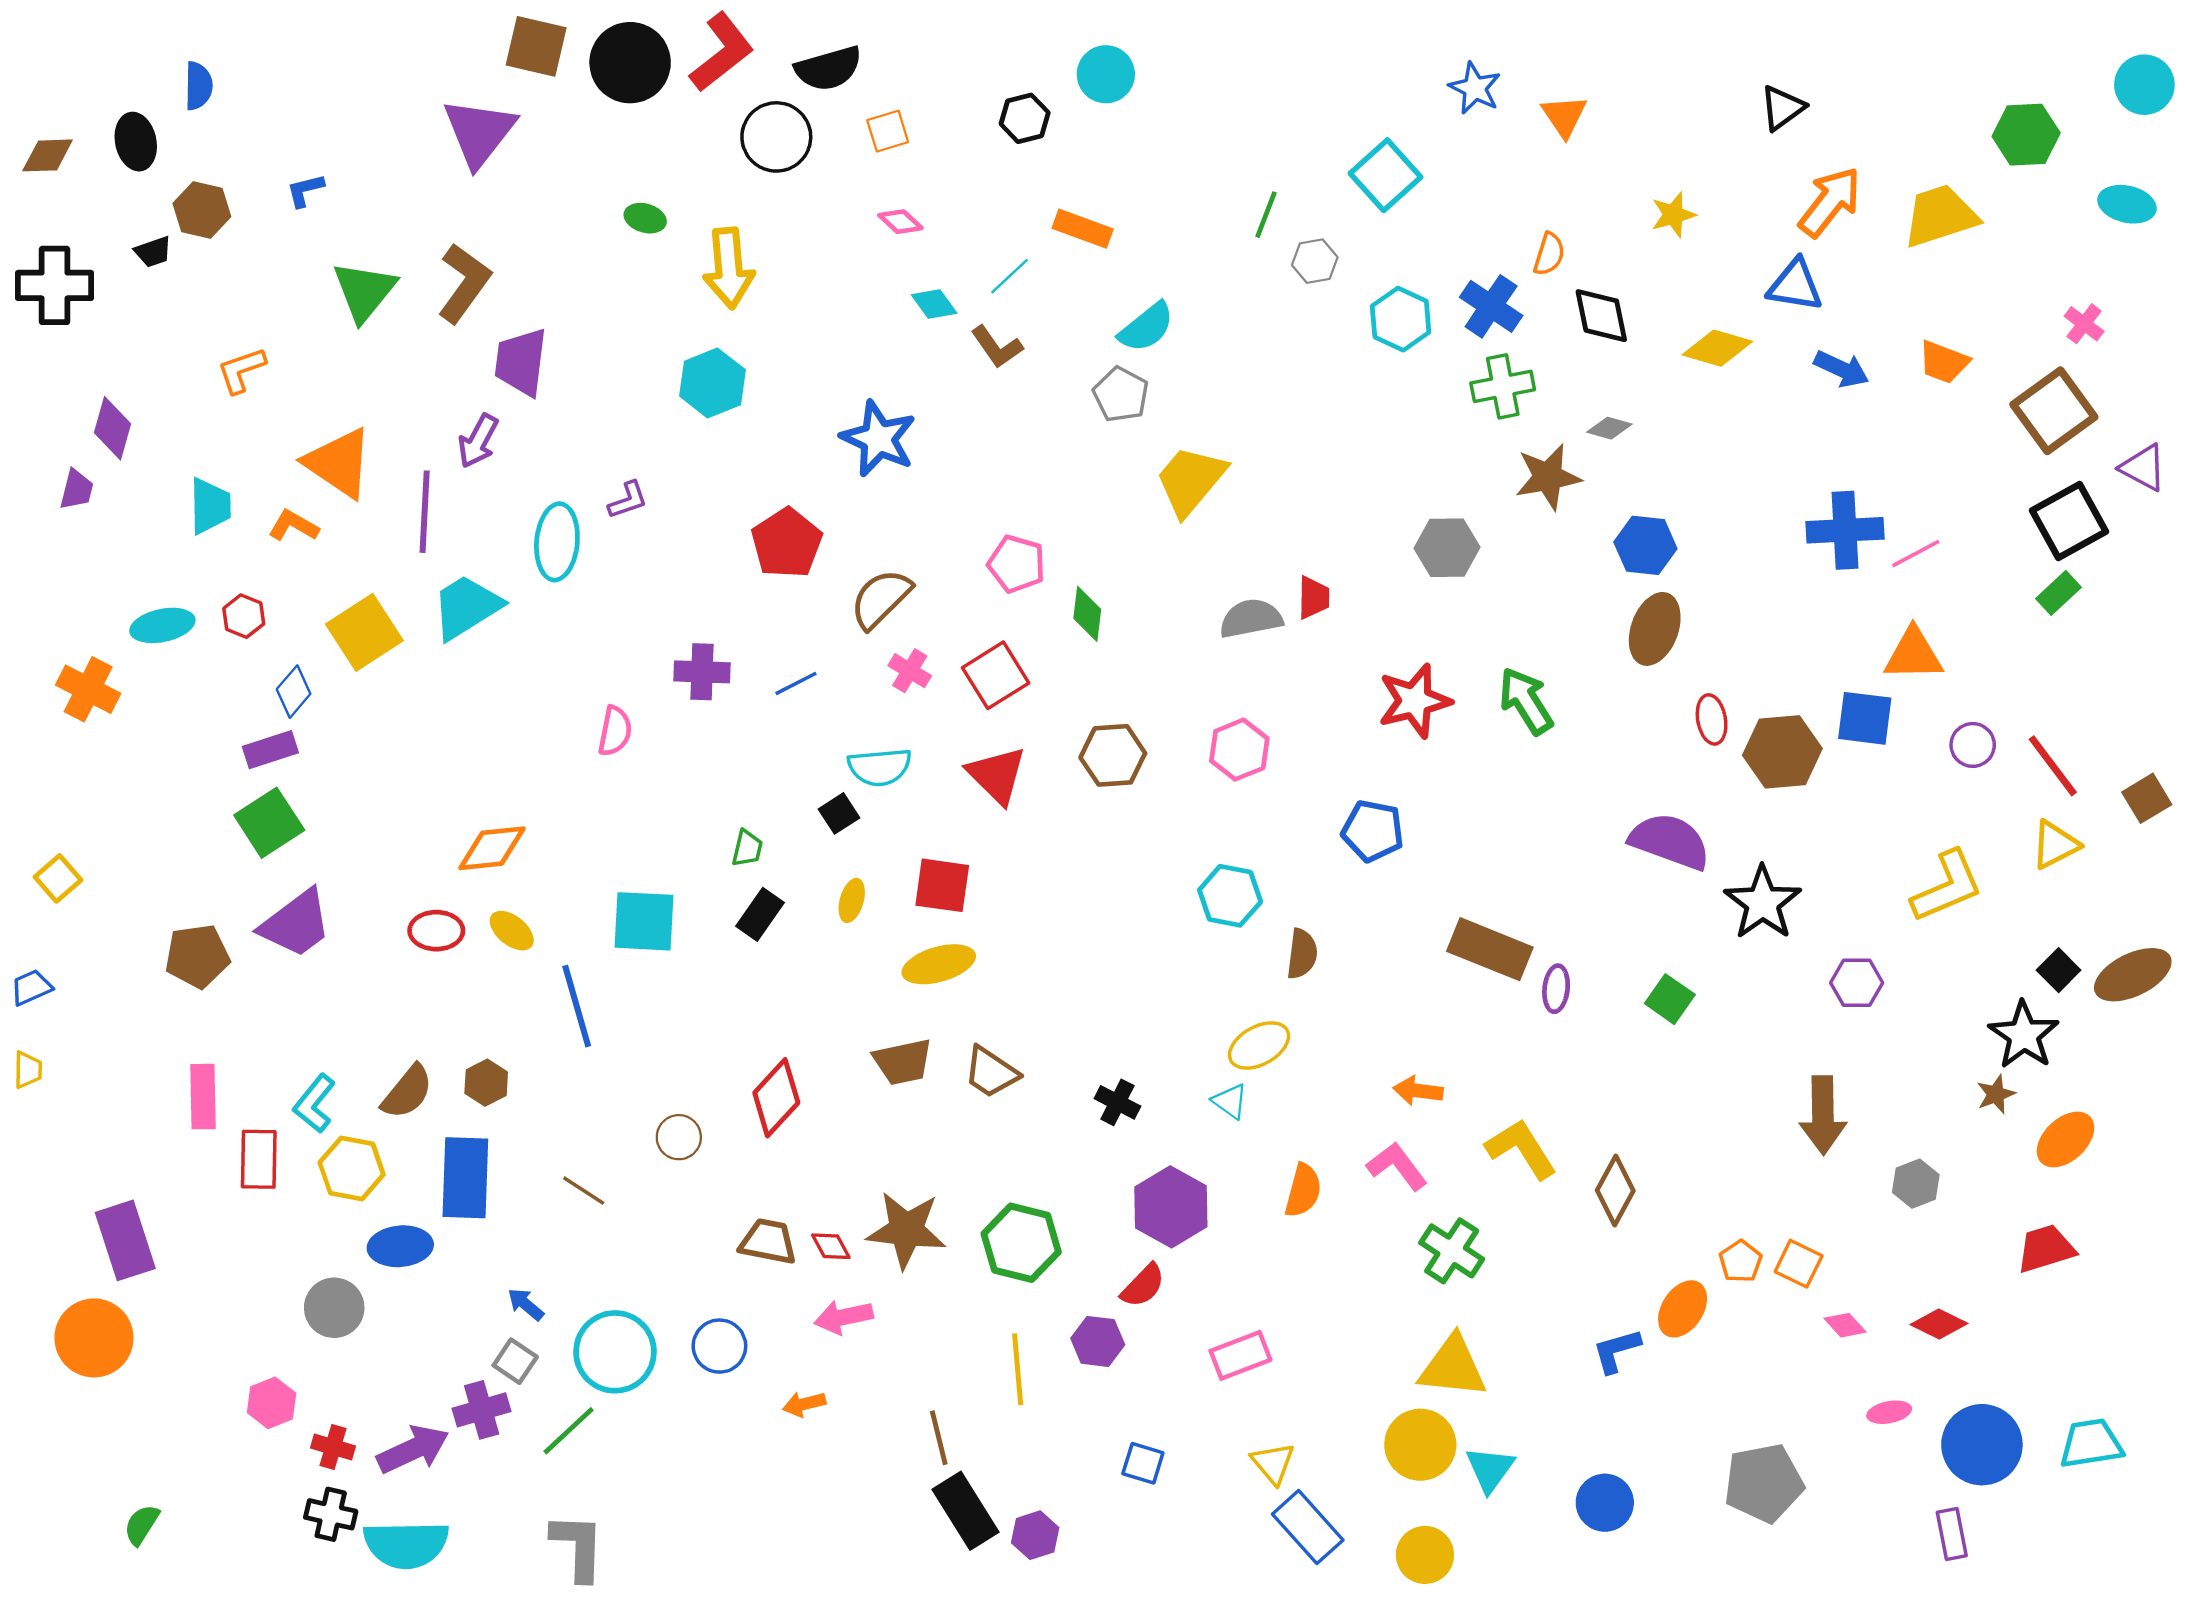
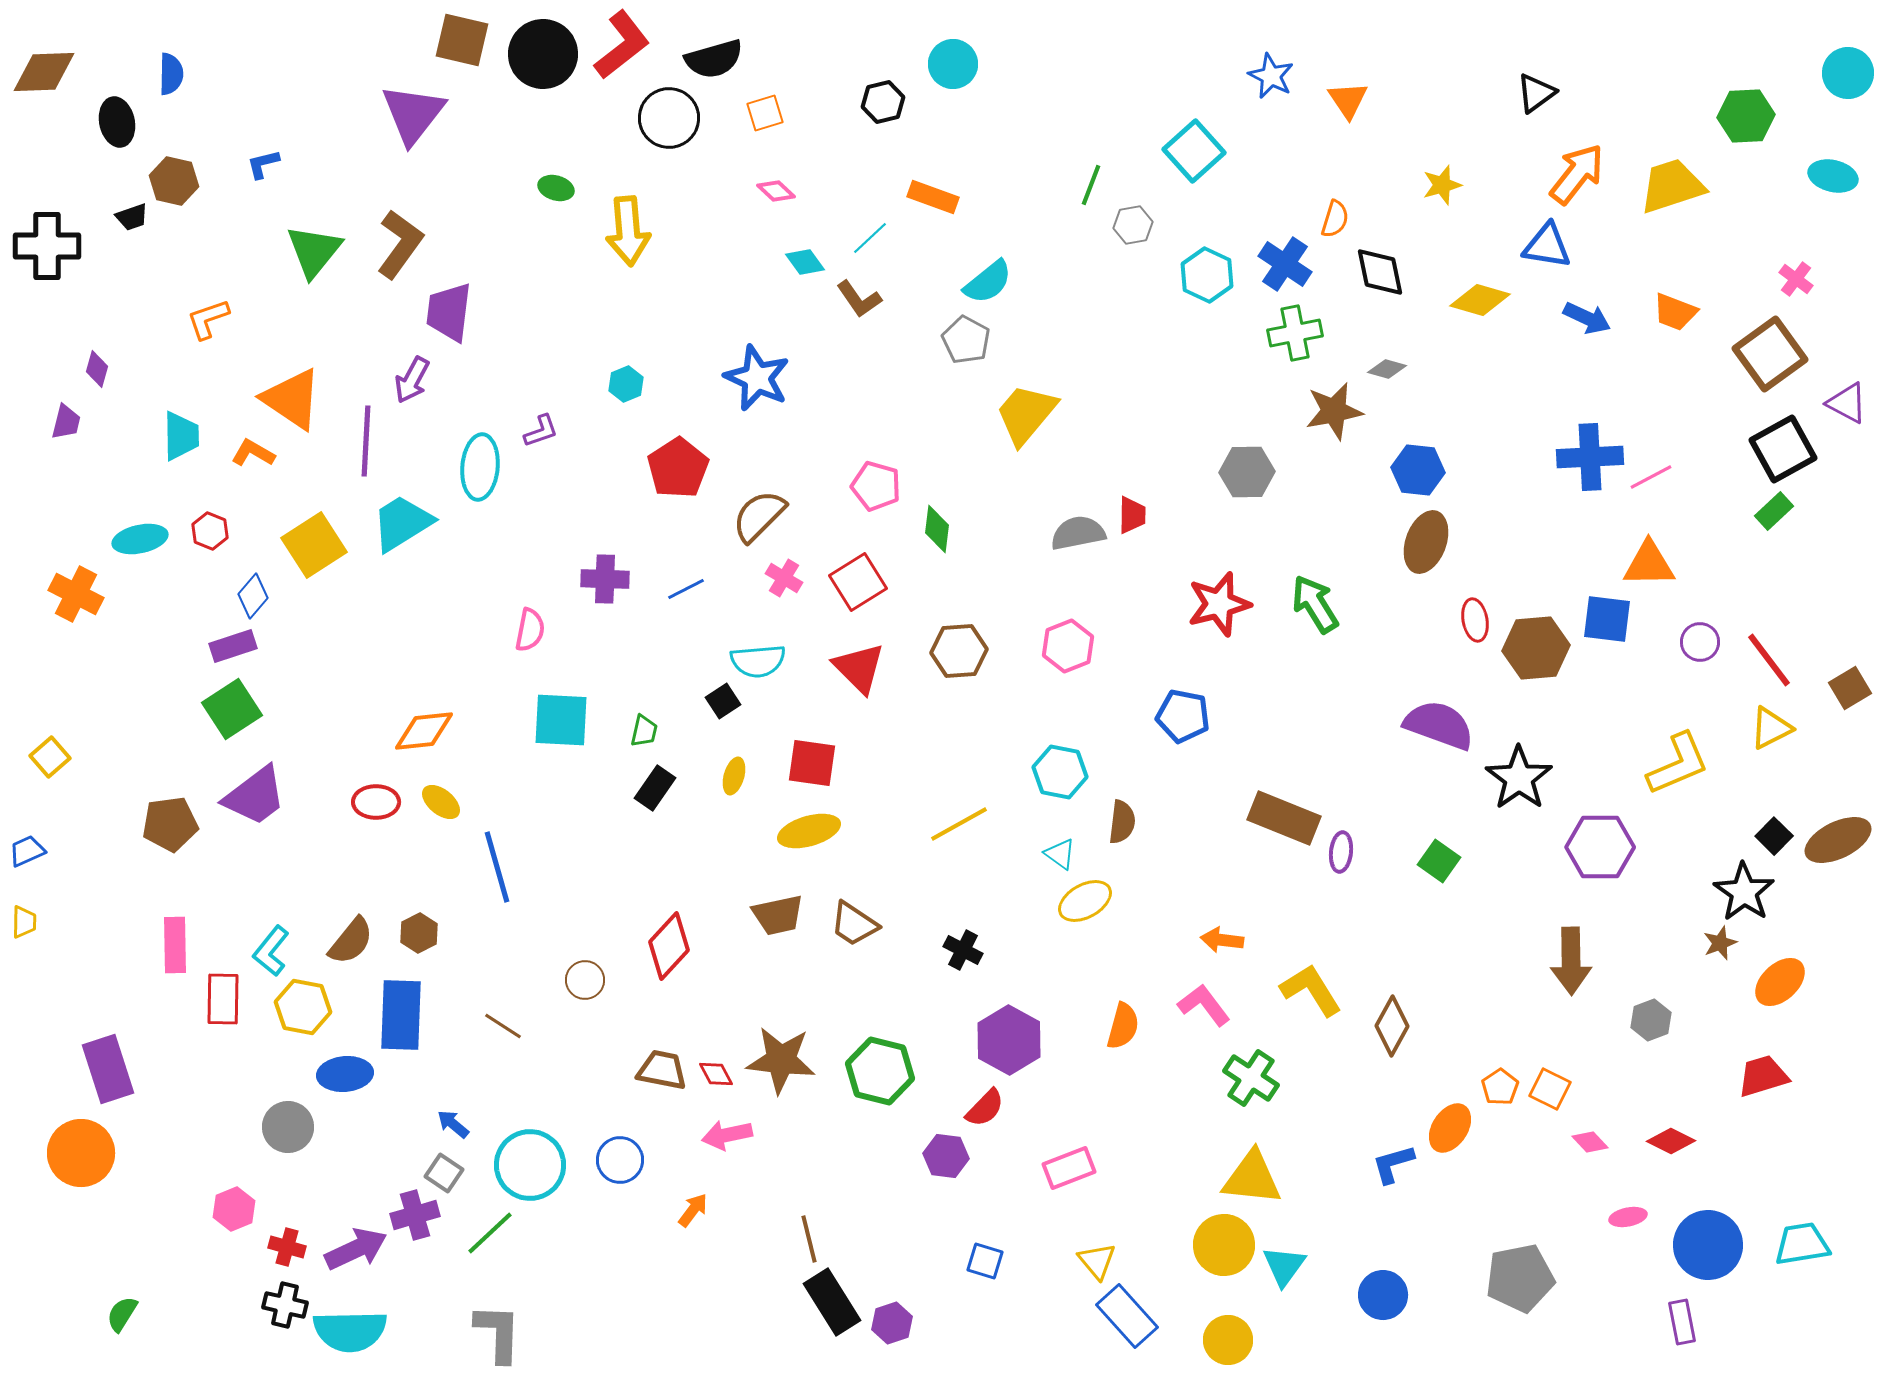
brown diamond: (48, 155) -> (44, 72), moved, size x1.4
cyan hexagon: (712, 383) -> (626, 384), moved, size x0.6
purple diamond: (113, 428) -> (97, 369), size x0.7
cyan square: (644, 921) -> (561, 720), moved
purple hexagon: (1857, 983) -> (1600, 847), size x1.5
cyan triangle: (1230, 1101) -> (1060, 854), moved
yellow line: (1018, 1369) -> (959, 824), moved, turned 66
orange arrow: (804, 1404) -> (693, 1210), turned 141

